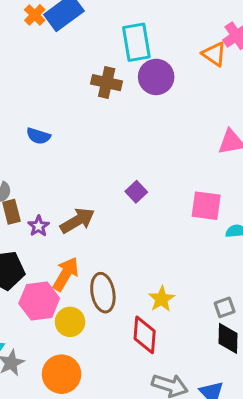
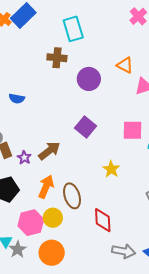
orange triangle: (214, 54) -> (125, 65), moved
purple circle: (156, 77) -> (89, 79), moved
purple square: (136, 192) -> (85, 127), size x1.5
yellow star: (162, 299) -> (111, 169), moved
pink hexagon: (39, 301) -> (31, 223), moved

